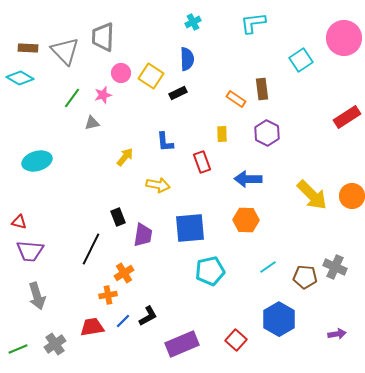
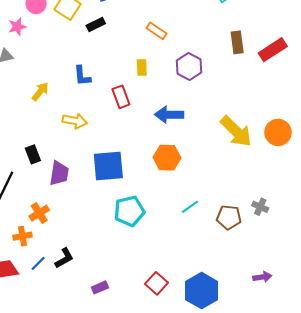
brown rectangle: (262, 89) -> (237, 42), moved
gray cross: (335, 267) -> (260, 207), size x0.7
blue hexagon: (279, 319) -> (202, 291), moved
purple rectangle: (182, 344) -> (100, 287), size x0.5

